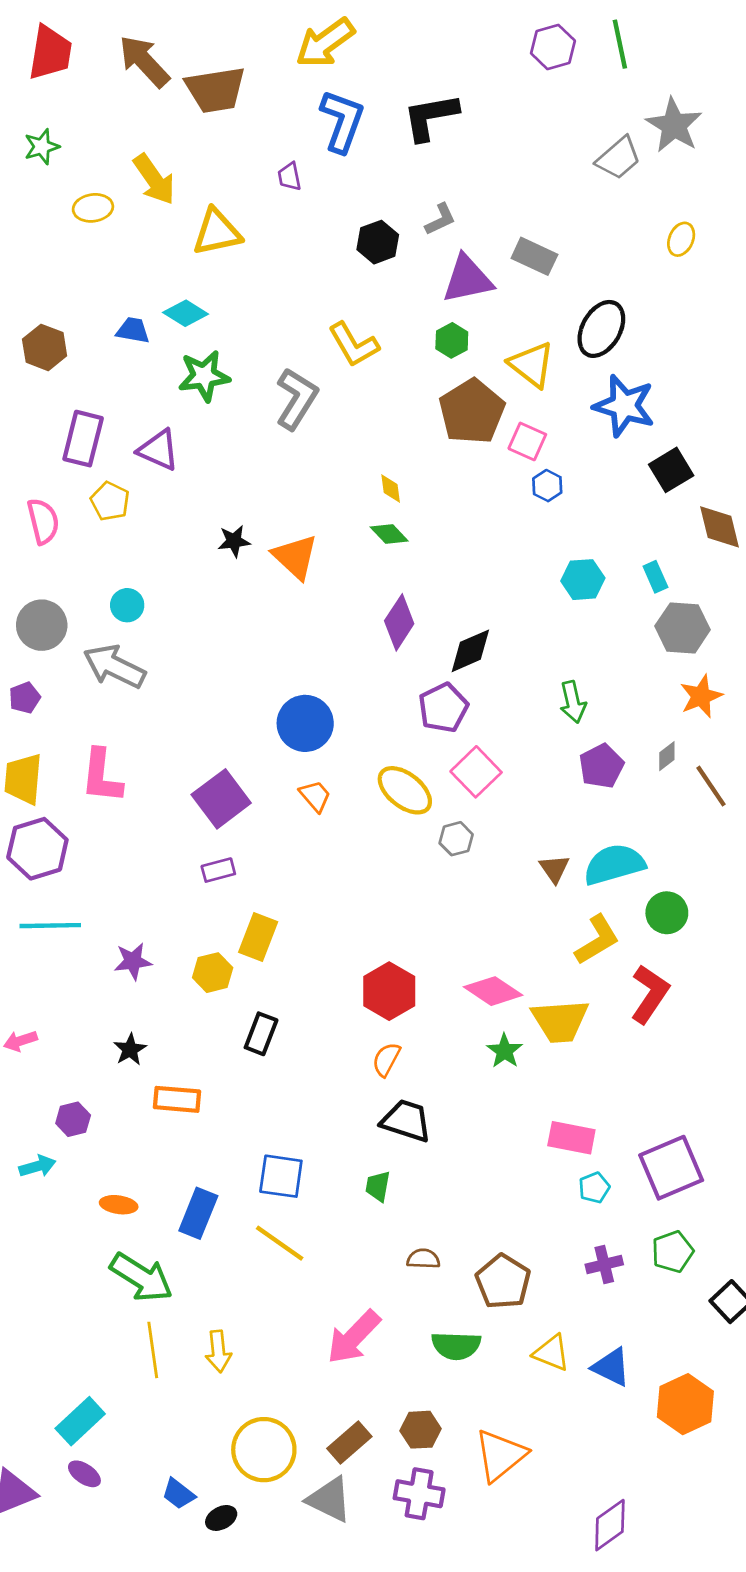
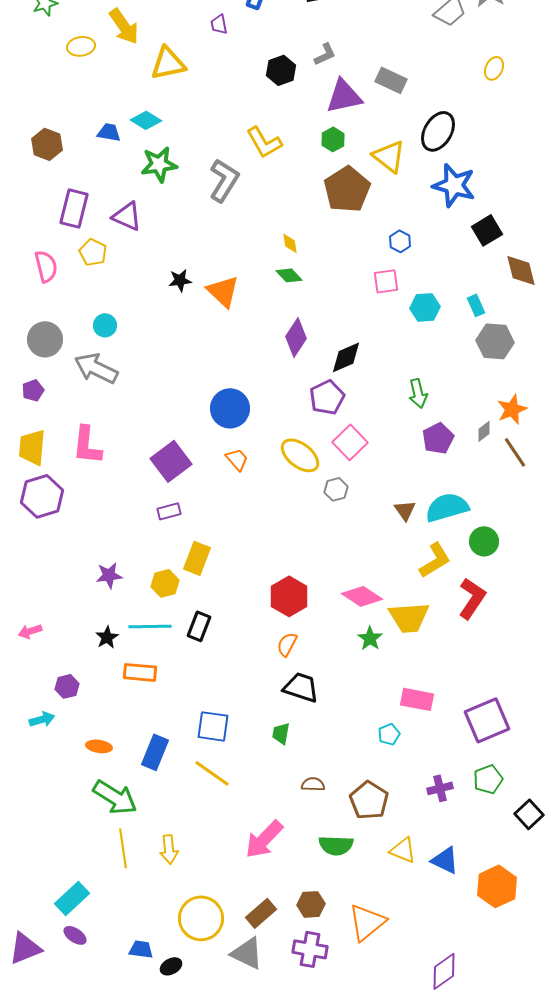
pink square: (527, 441) -> (386, 281), moved, turned -32
orange star: (701, 696) -> (512, 409), moved
cyan line: (50, 926) -> (150, 626), moved
cyan pentagon: (594, 1188) -> (389, 734), moved
blue trapezoid: (178, 1494) -> (141, 949), turned 150

